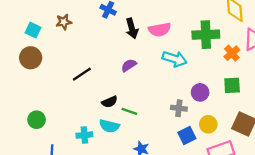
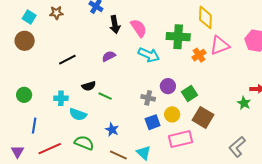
pink semicircle: (160, 30) -> (139, 28), turned -120
green square: (232, 85) -> (189, 94), moved, turned -35
cyan semicircle: (109, 126) -> (78, 114), moved
cyan cross: (84, 135) -> (61, 98), moved

